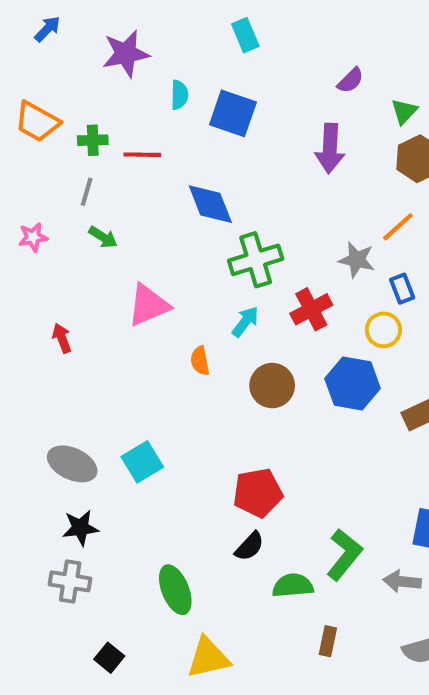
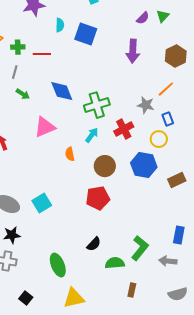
green triangle: (404, 111) -> (163, 16), moved
blue diamond: (210, 204) -> (62, 91), moved
red pentagon: (258, 493) -> (98, 198), moved

